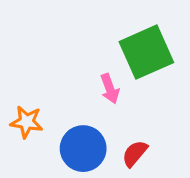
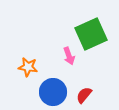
orange star: (27, 122) -> (28, 67), moved

